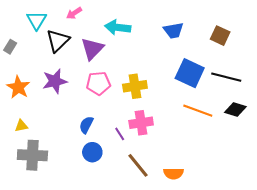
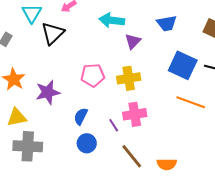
purple triangle: (92, 49) -> (133, 41), moved, size x0.7
purple star: (55, 81) -> (48, 92), moved
yellow triangle: (21, 126) -> (17, 117), size x1.5

